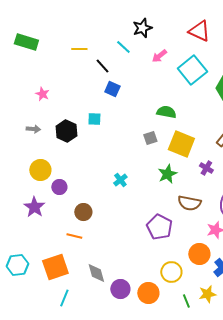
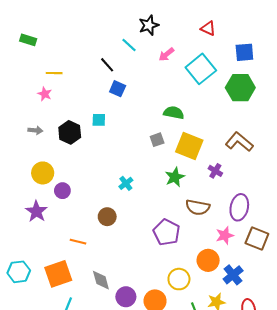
red triangle: (199, 31) -> (208, 28), size x0.7
green rectangle: (26, 42) -> (28, 40), size x0.7
yellow line: (79, 49) -> (54, 73), moved
brown circle: (83, 212) -> (107, 217), moved

